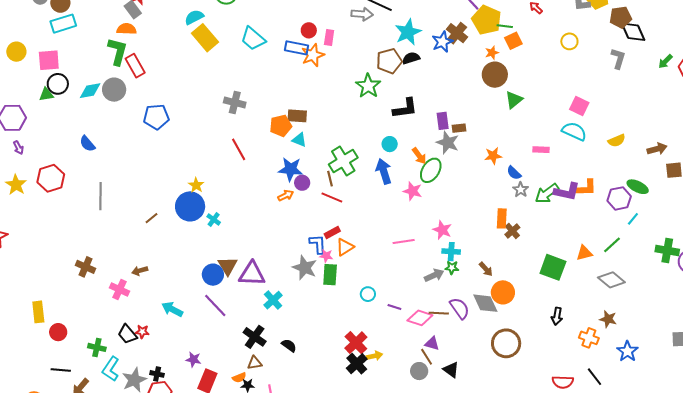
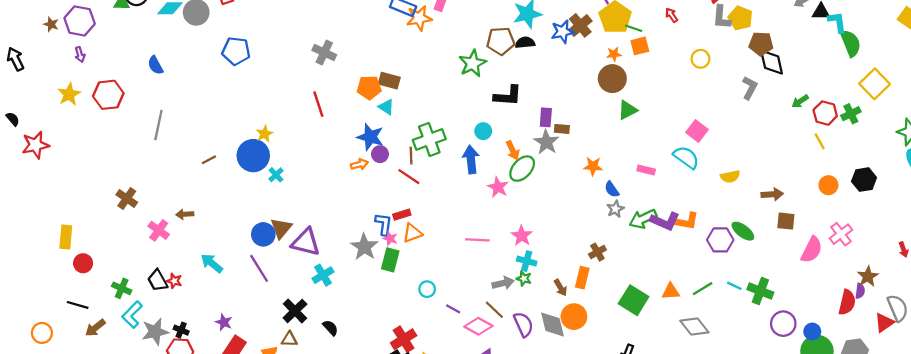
orange rectangle: (502, 218) -> (582, 278), moved
cyan line: (633, 219) -> (734, 286), moved, turned 64
green cross: (667, 251) -> (760, 291), moved
brown line: (439, 313) -> (494, 310), moved, turned 30

